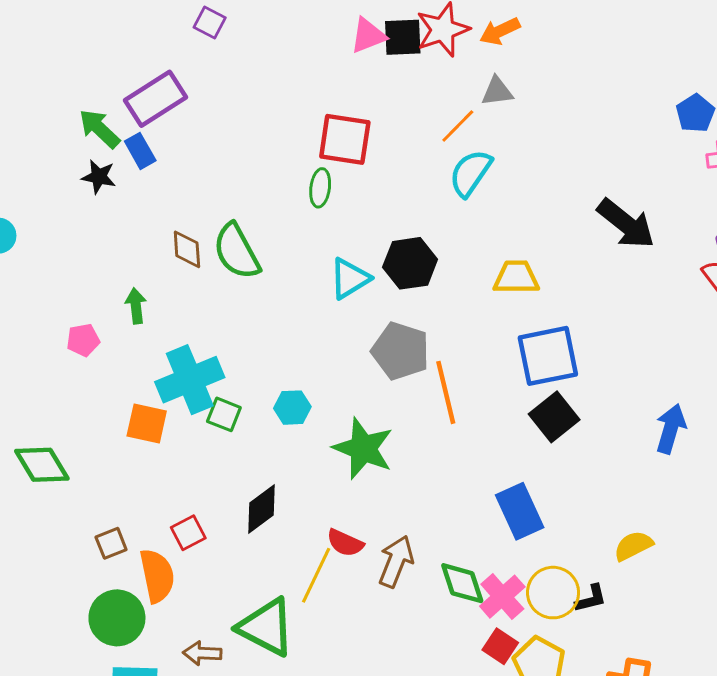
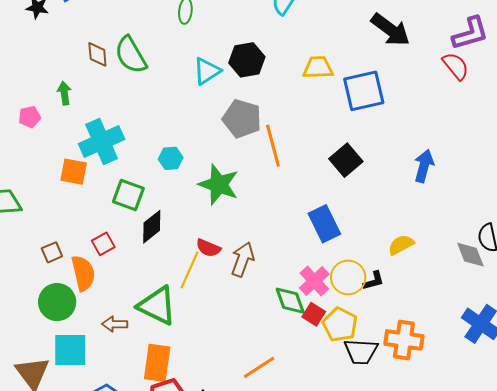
blue square: (548, 356) -> (364, 91), moved
green square: (224, 414) -> (128, 195), moved, size x1.4
green diamond: (462, 583) -> (290, 301), moved

